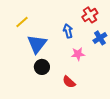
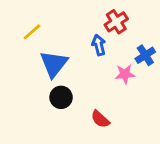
red cross: (90, 15) -> (116, 22), moved
pink star: (78, 54) -> (125, 74), moved

